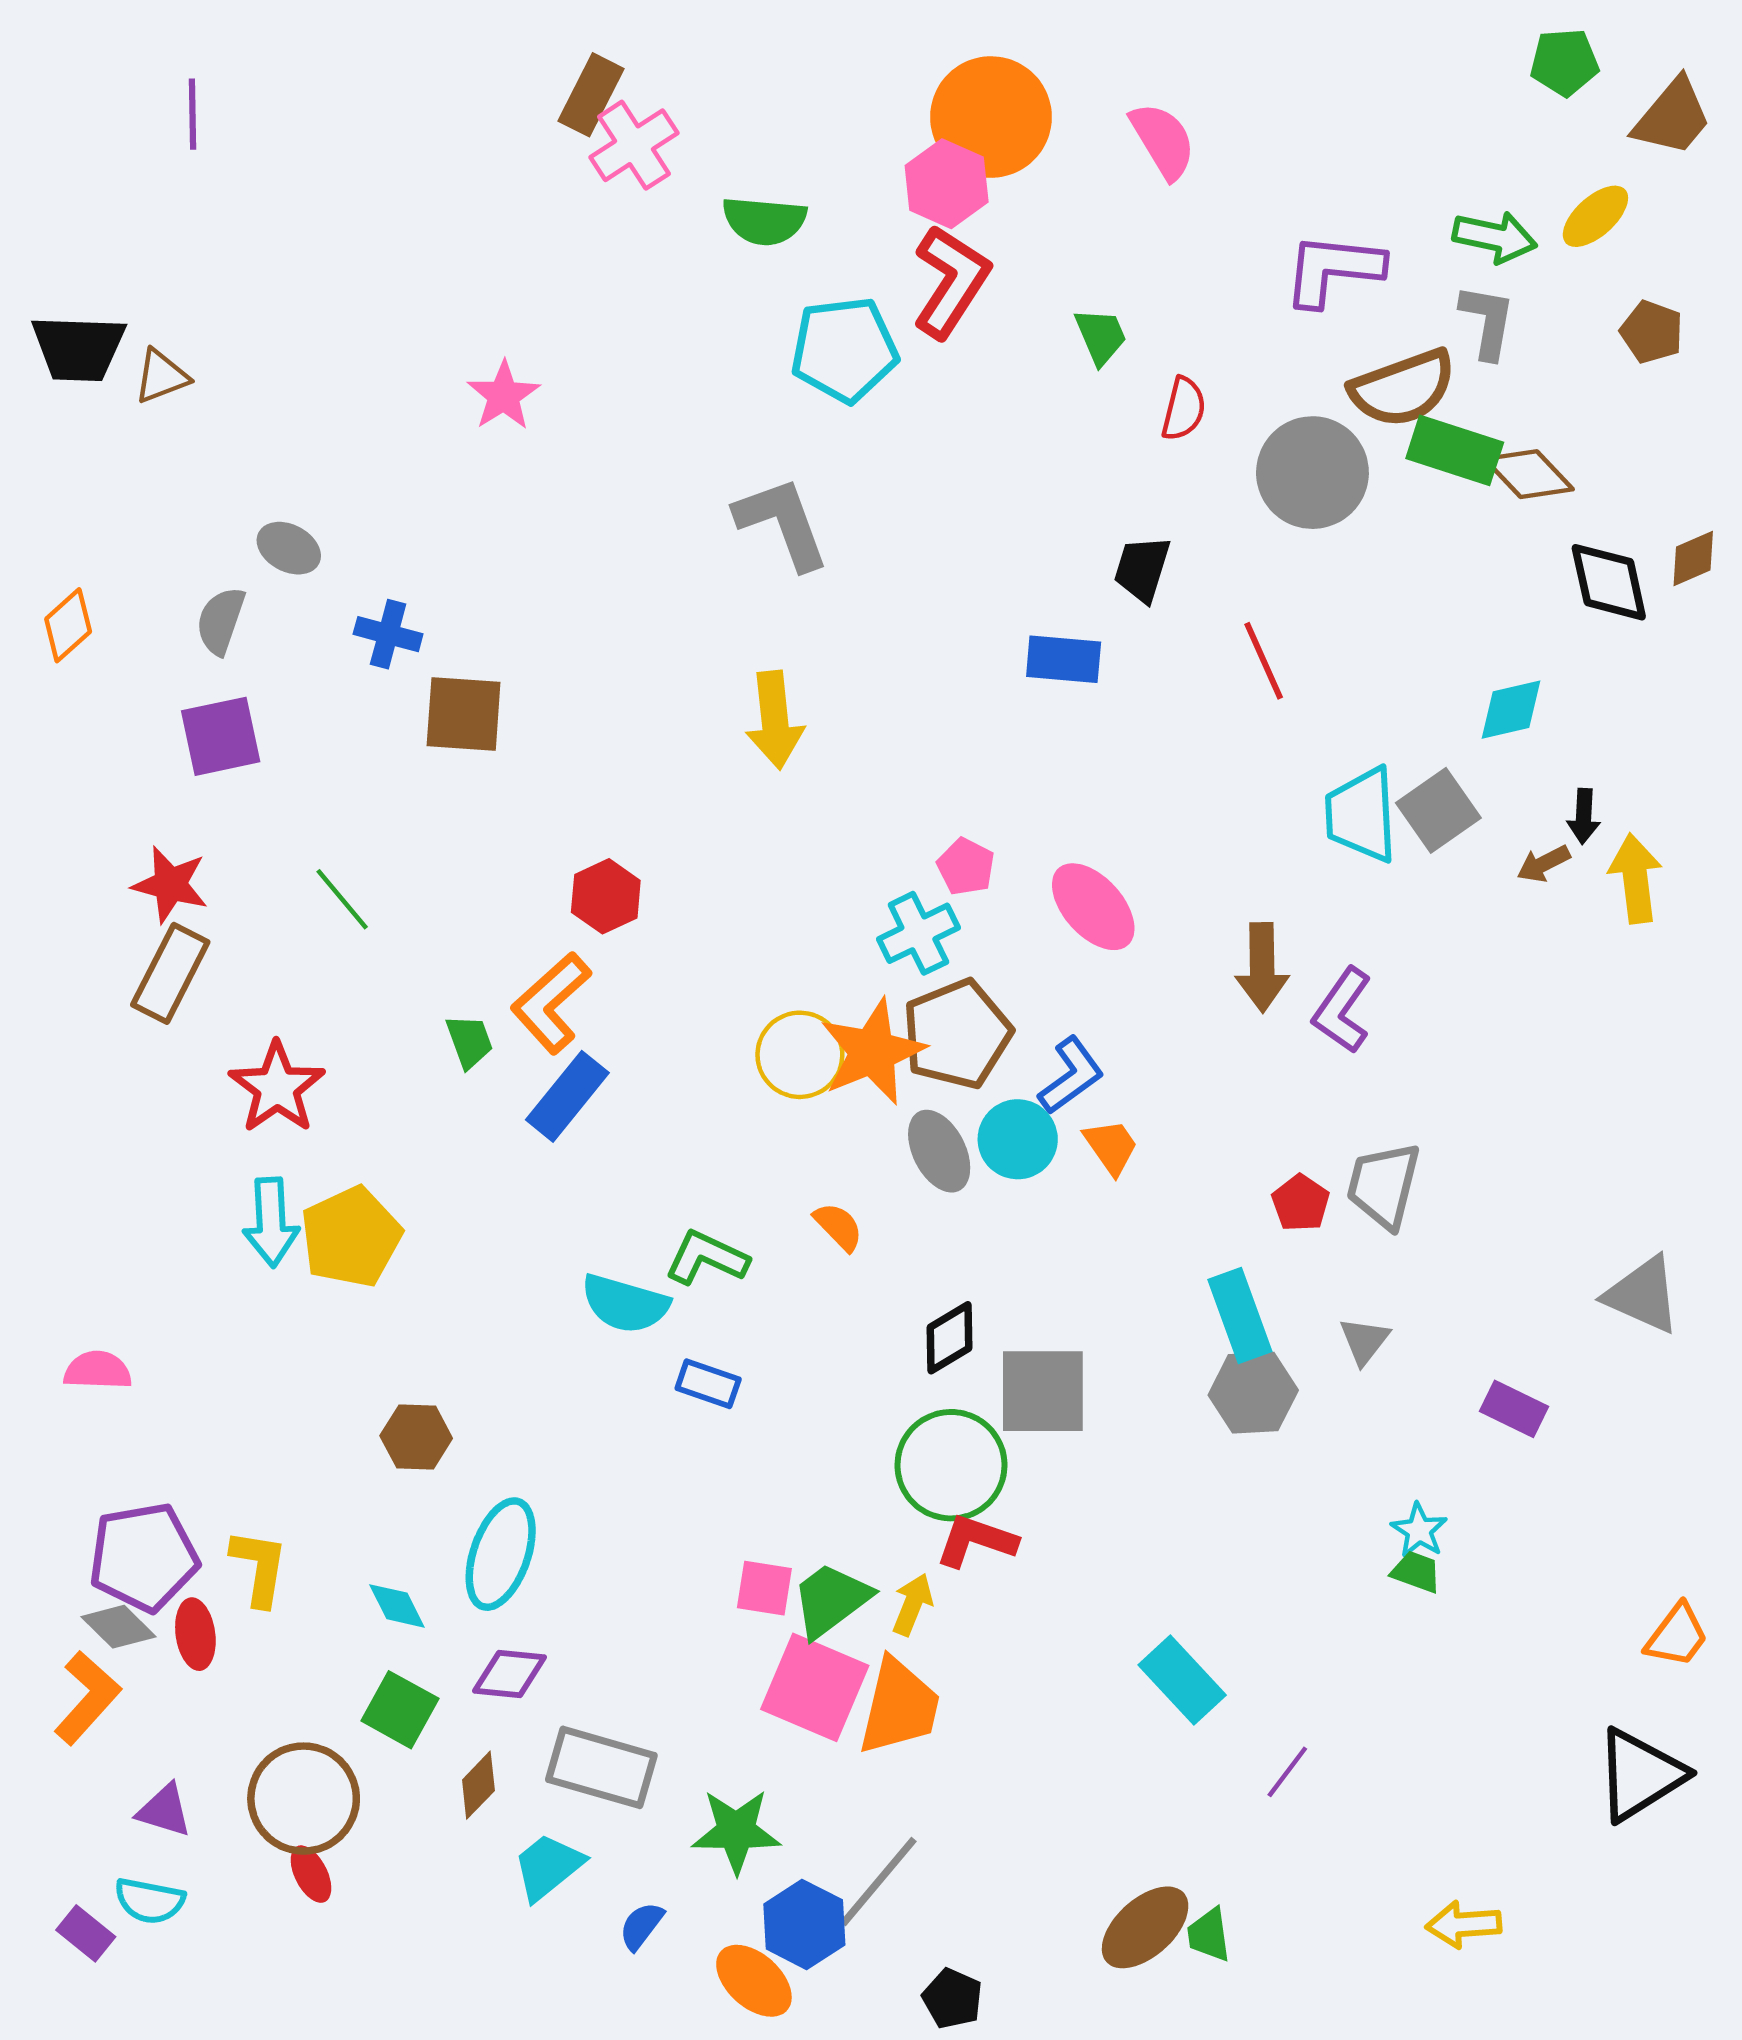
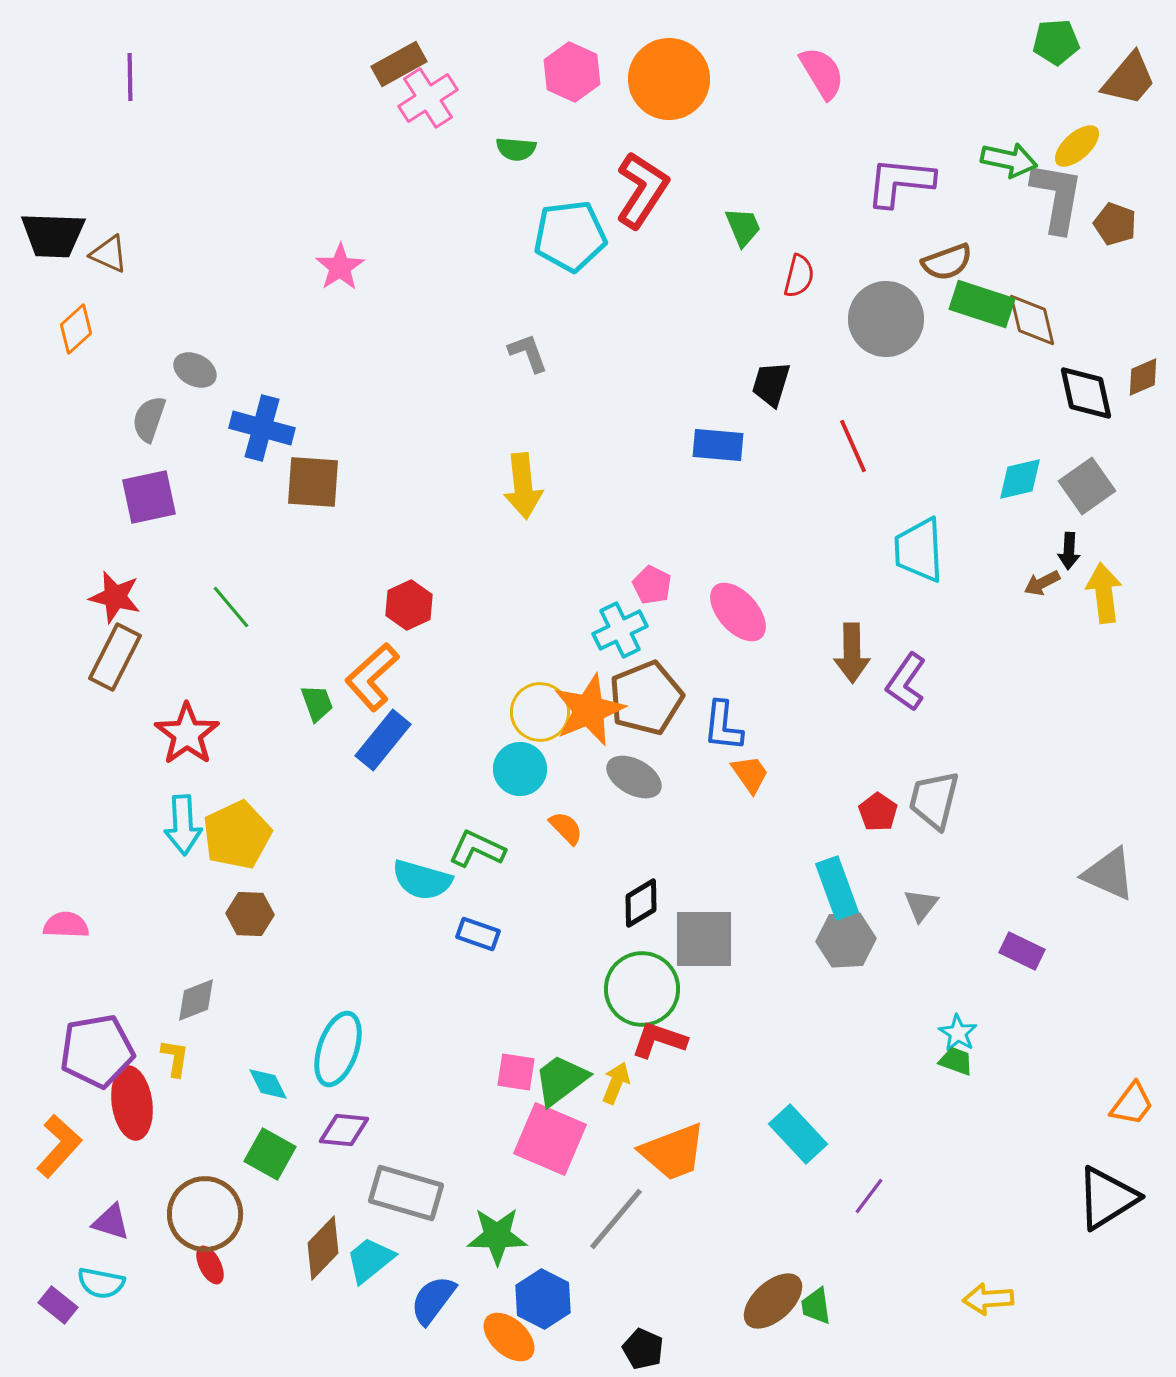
brown rectangle: (591, 95) -> (399, 64), turned 34
pink semicircle: (1163, 141) -> (822, 73), moved
pink hexagon: (947, 184) -> (572, 72), moved
green semicircle: (764, 221) -> (516, 149), size x0.7
gray L-shape: (1487, 321) -> (1057, 197), moved, size x1.4
brown triangle: (161, 376) -> (109, 254), turned 45
brown semicircle: (1403, 388) -> (947, 262), size x0.7
brown diamond: (1529, 474) -> (1032, 320), turned 30
gray L-shape: (782, 523) -> (528, 353), size x0.6
orange diamond: (68, 625) -> (76, 329), moved
blue cross: (388, 634) -> (262, 428), size x1.4
gray square: (1438, 810) -> (1087, 486), moved
blue L-shape: (1071, 1076) -> (723, 726), turned 132
cyan circle: (1018, 1139) -> (520, 769), moved
gray ellipse: (939, 1151) -> (634, 777), turned -34
brown hexagon: (416, 1437) -> (250, 914), moved
yellow L-shape: (259, 1567) -> (175, 1058), size x0.7
gray diamond: (118, 1627) -> (196, 1000), moved, turned -66
red ellipse: (195, 1634) -> (132, 1103), size x1.5
orange trapezoid: (899, 1707) -> (673, 1152), moved, turned 56
brown diamond: (478, 1785) -> (323, 1248), moved, size x1.4
gray line: (878, 1881) -> (616, 1219), moved
blue semicircle: (641, 1926) -> (433, 1300), size x1.5

